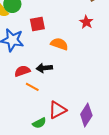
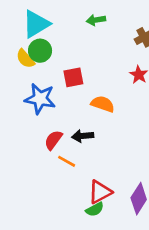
red semicircle: (22, 71) -> (53, 140), turned -35
green semicircle: (39, 123) -> (95, 209), moved

